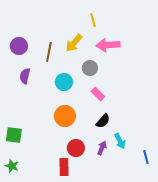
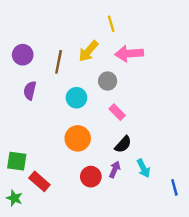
purple arrow: (102, 148) -> (115, 169), moved
red rectangle: (64, 167) -> (39, 181), moved, turned -48

